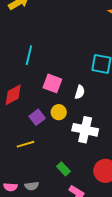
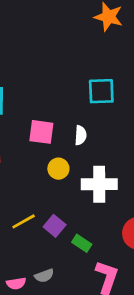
purple square: (37, 117) -> (55, 226), moved

